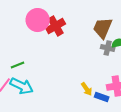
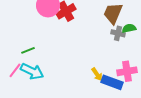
blue rectangle: (102, 97) -> (112, 82), size x1.5

